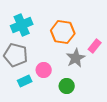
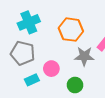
gray star: (76, 58) -> (84, 56), turned 30

